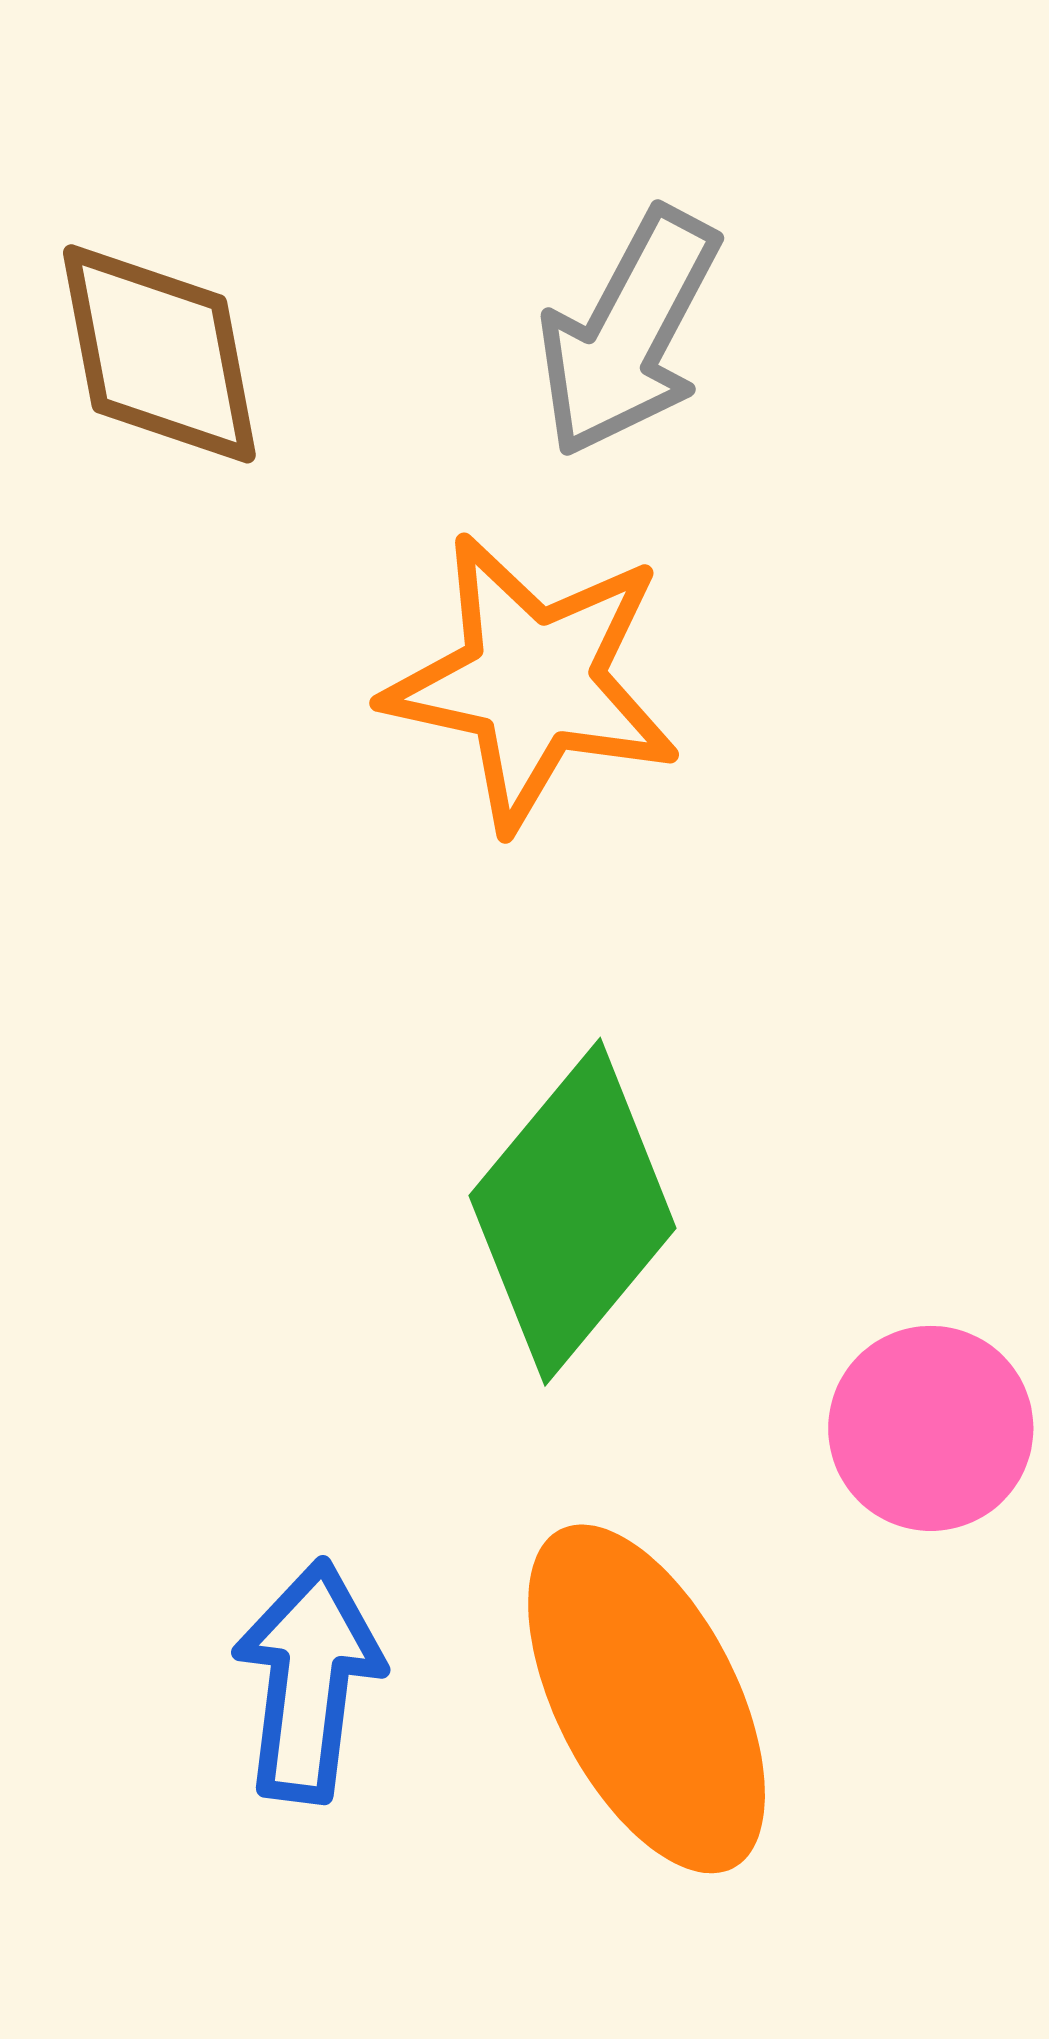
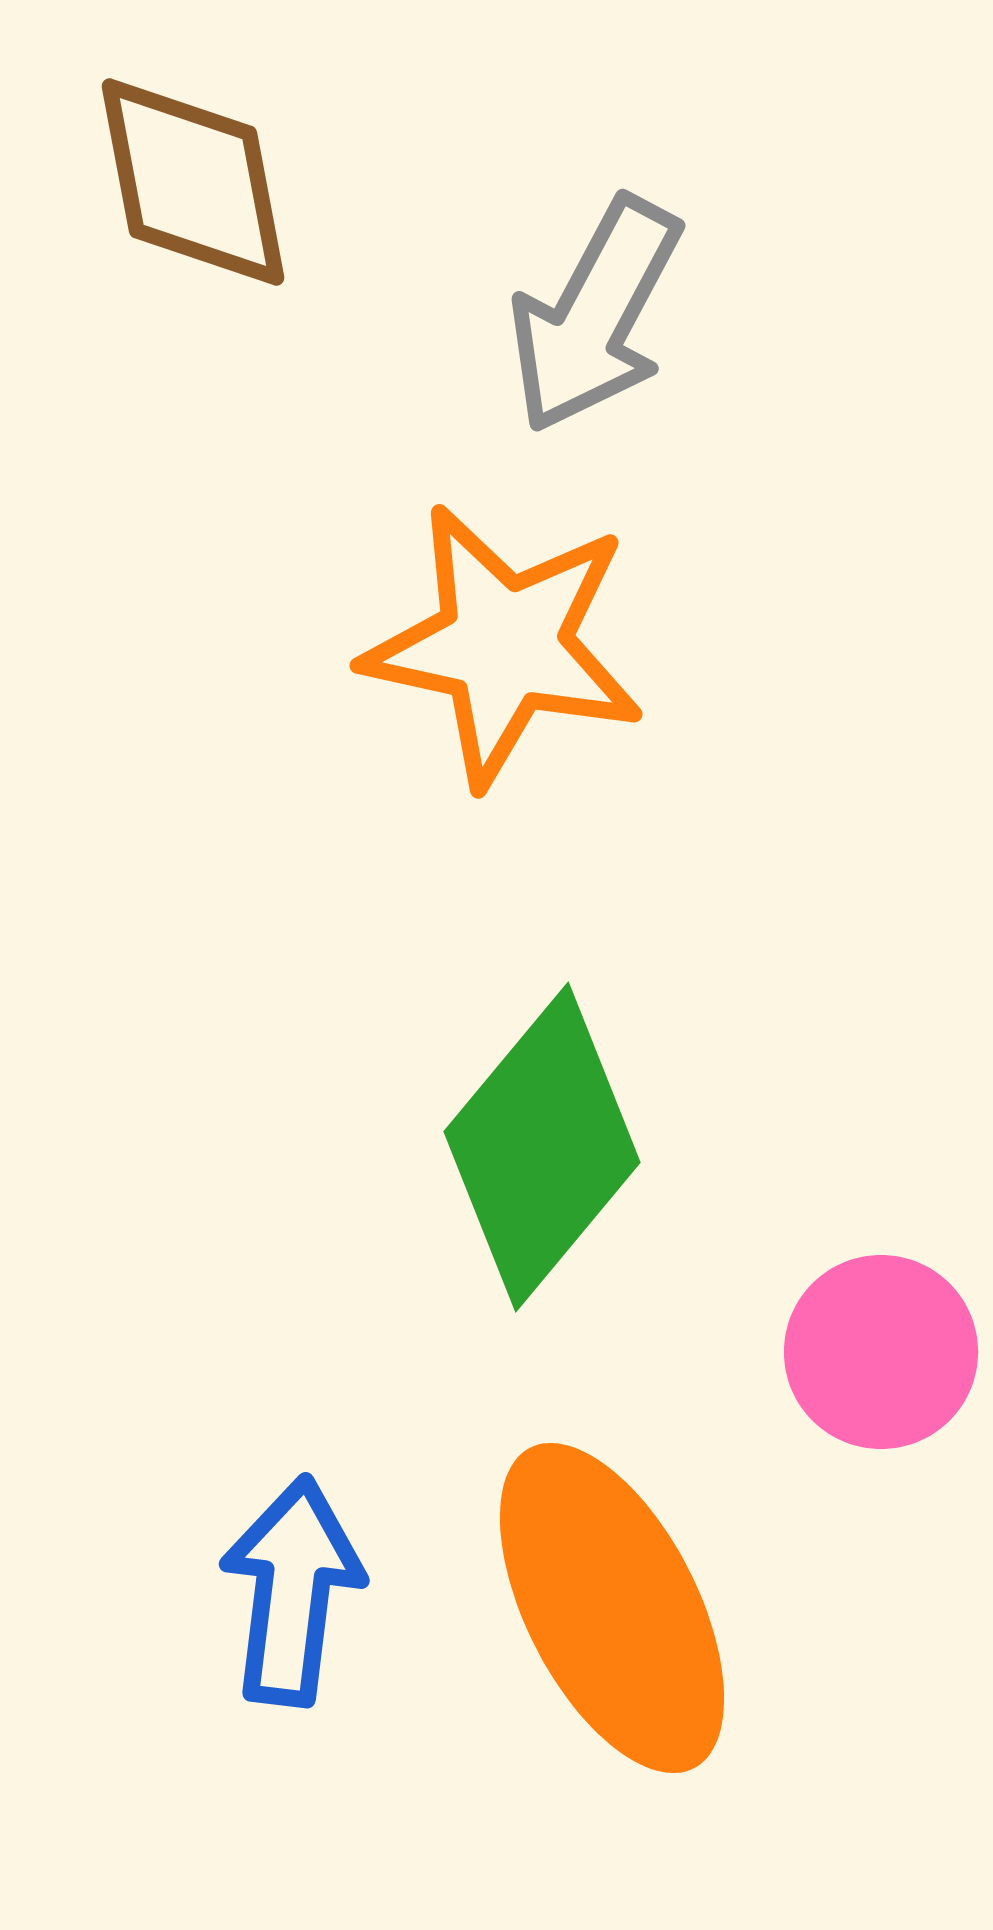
brown diamond: (159, 354) -> (193, 182), moved

